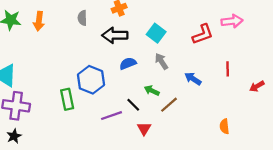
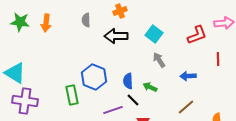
blue semicircle: (128, 63) -> (128, 81), moved, turned -70
red line: (228, 69) -> (218, 59), moved
blue arrow: (193, 79) -> (188, 76), turned -35
brown line: (169, 105) -> (186, 107), moved

